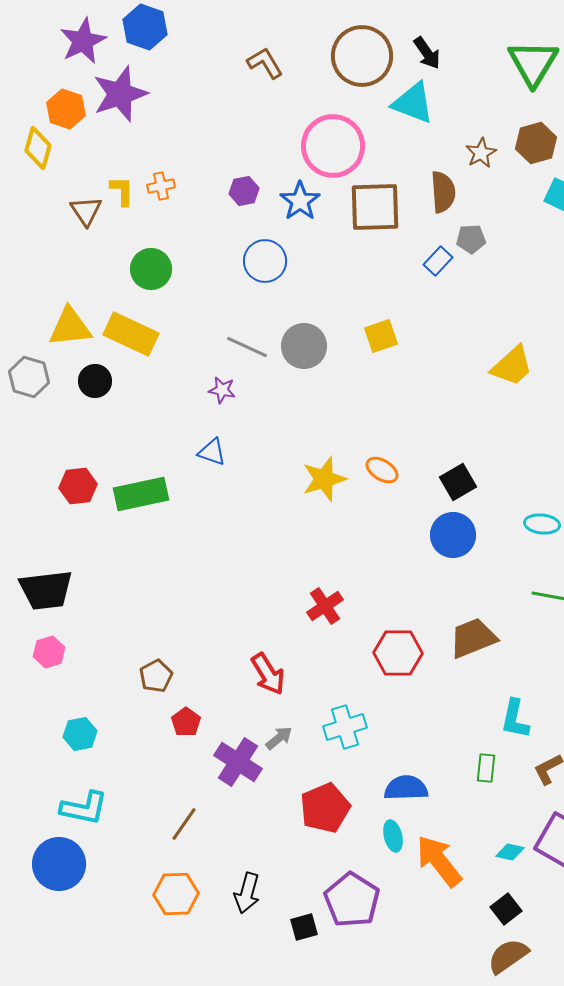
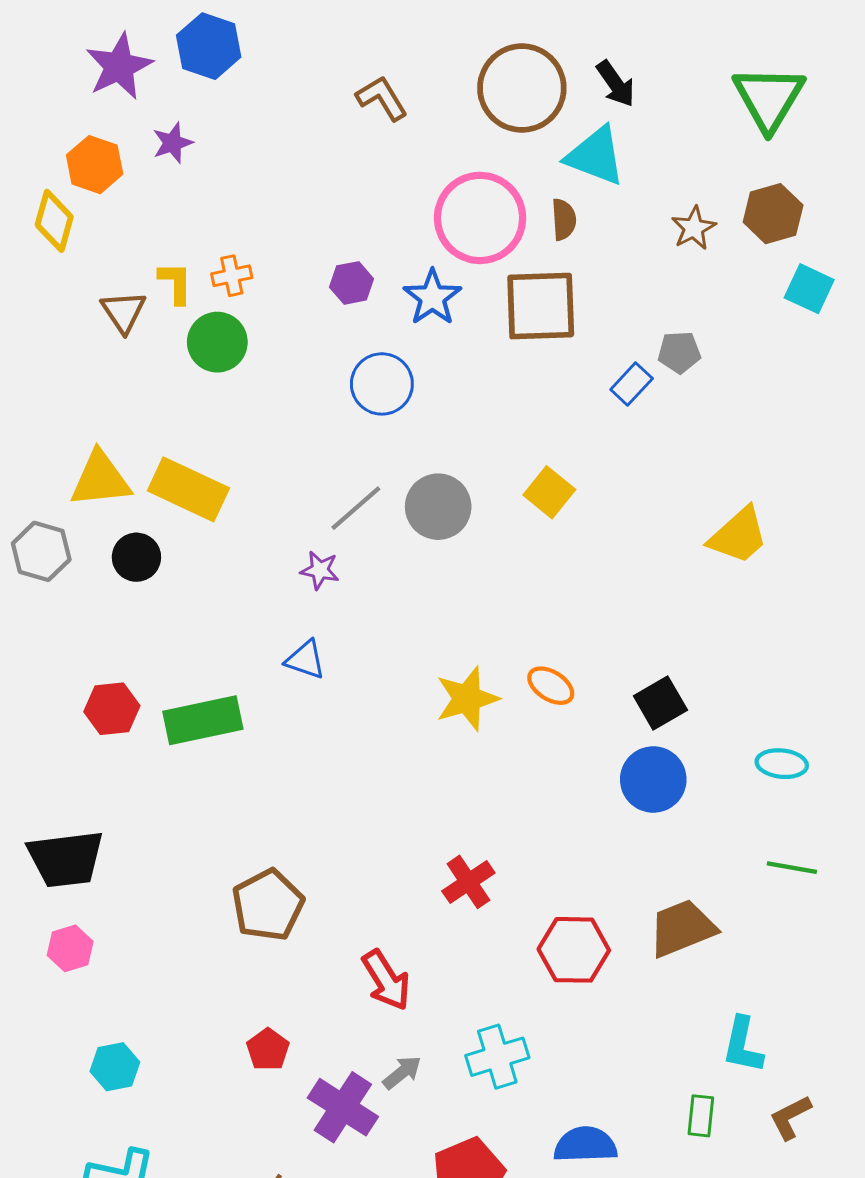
purple star: (120, 94) -> (173, 143), size x0.5
brown semicircle: (443, 192) -> (564, 219), moved, size x0.7
green circle: (151, 269) -> (217, 342), moved
yellow square: (381, 336) -> (549, 492), turned -32
gray line: (247, 347) -> (356, 508), turned -66
brown pentagon: (156, 676) -> (268, 905), moved, size x1.5

